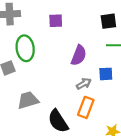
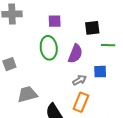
black square: (108, 21) -> (92, 28), moved
green ellipse: (25, 48) -> (49, 48), moved

